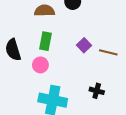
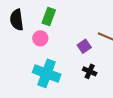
purple square: (84, 45) -> (84, 46), moved

